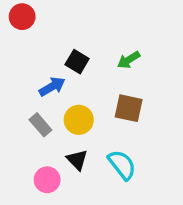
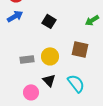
green arrow: (129, 60) -> (92, 20), moved
blue arrow: (52, 87) -> (15, 16), moved
gray rectangle: (40, 125) -> (27, 59), turned -56

